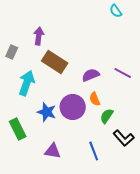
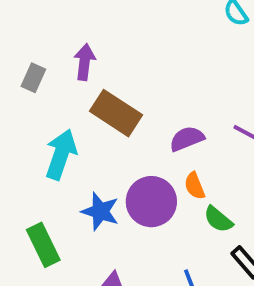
gray rectangle: (12, 52) -> (33, 78), moved
green semicircle: (107, 116) -> (218, 219), turned -84

